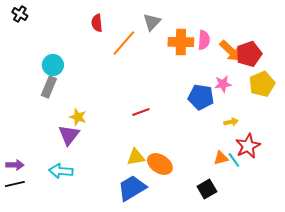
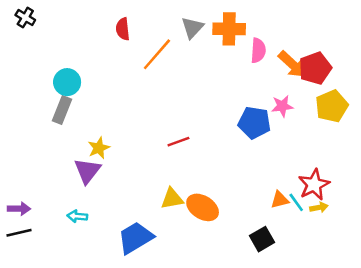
orange cross: (181, 42) -> (229, 29), moved
yellow star: (78, 117) -> (99, 148), turned 30
yellow arrow: (231, 122) -> (319, 207), moved
cyan arrow: (61, 171) -> (77, 216), size x0.7
blue trapezoid: (132, 188) -> (135, 238), moved

